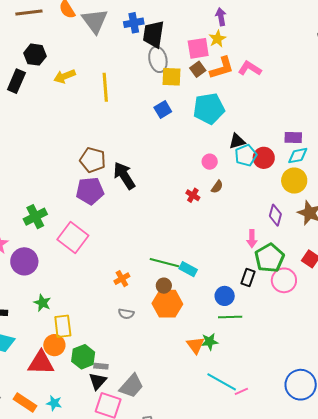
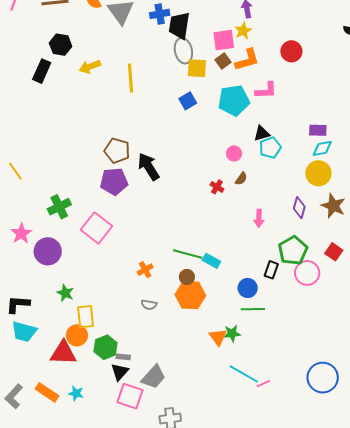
pink L-shape: (250, 68) -> (266, 90), moved, turned 145
red circle: (264, 158) -> (291, 51), moved
pink arrow: (252, 239) -> (259, 218), moved

